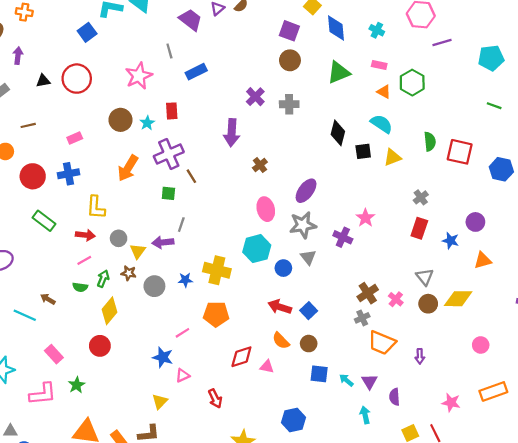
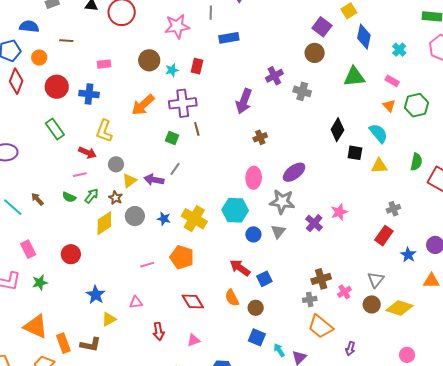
yellow diamond: (109, 311) -> (104, 223), moved
blue star: (163, 357) -> (96, 295), moved
red diamond: (241, 357) -> (193, 302), turned 60
pink triangle: (267, 367) -> (194, 340), moved, turned -48

